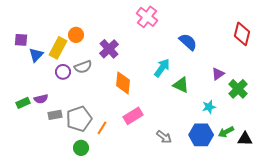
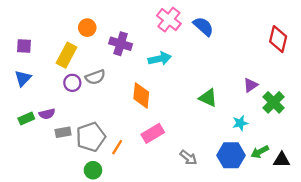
orange circle: (76, 35) -> (87, 28), moved
blue semicircle: (188, 42) -> (203, 26), moved
purple cross: (109, 49) -> (121, 44), moved, turned -30
blue triangle: (36, 55) -> (23, 78), moved
cyan arrow: (162, 68) -> (160, 59), moved, turned 42

